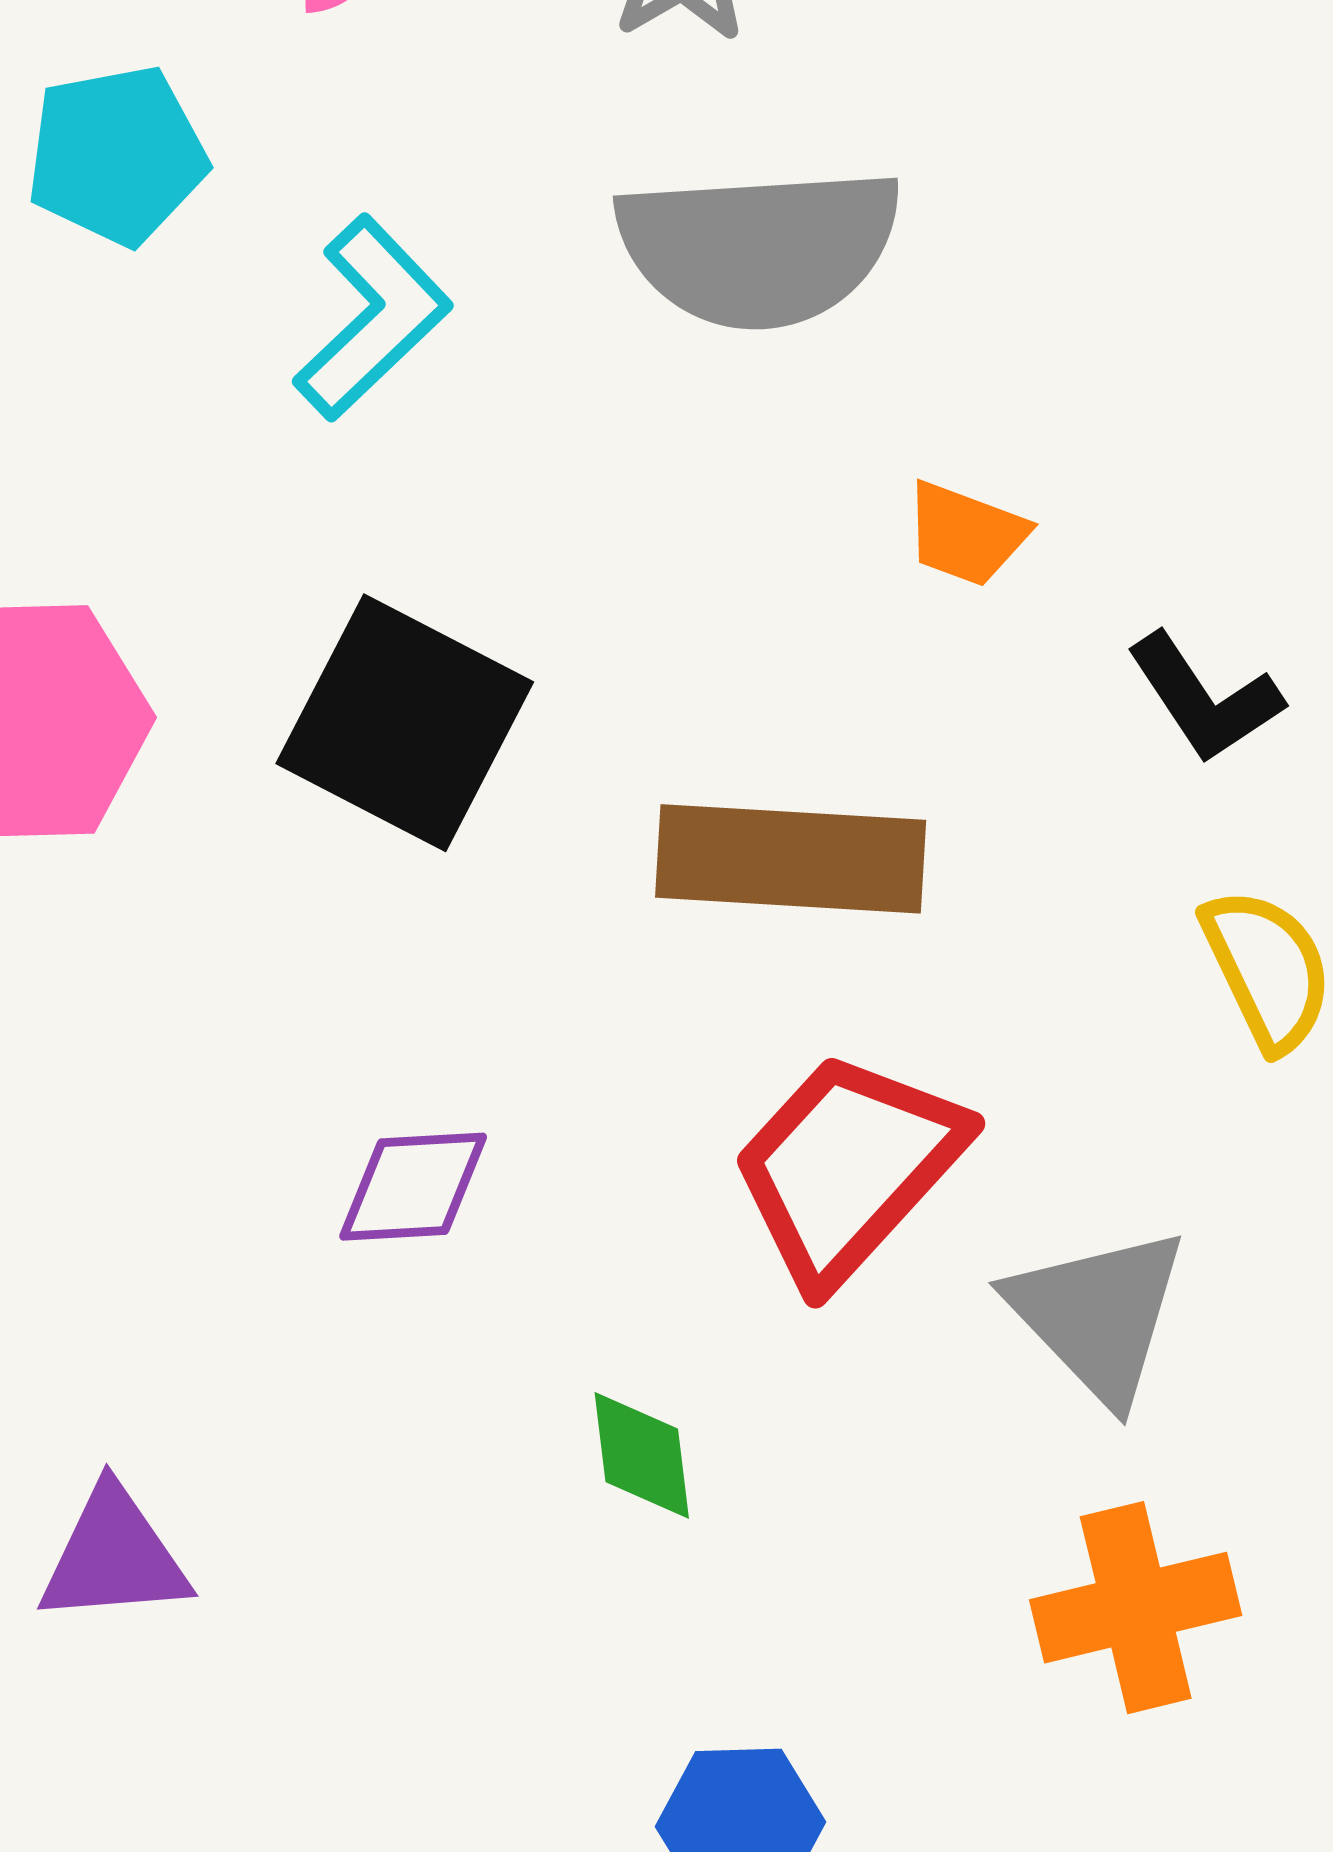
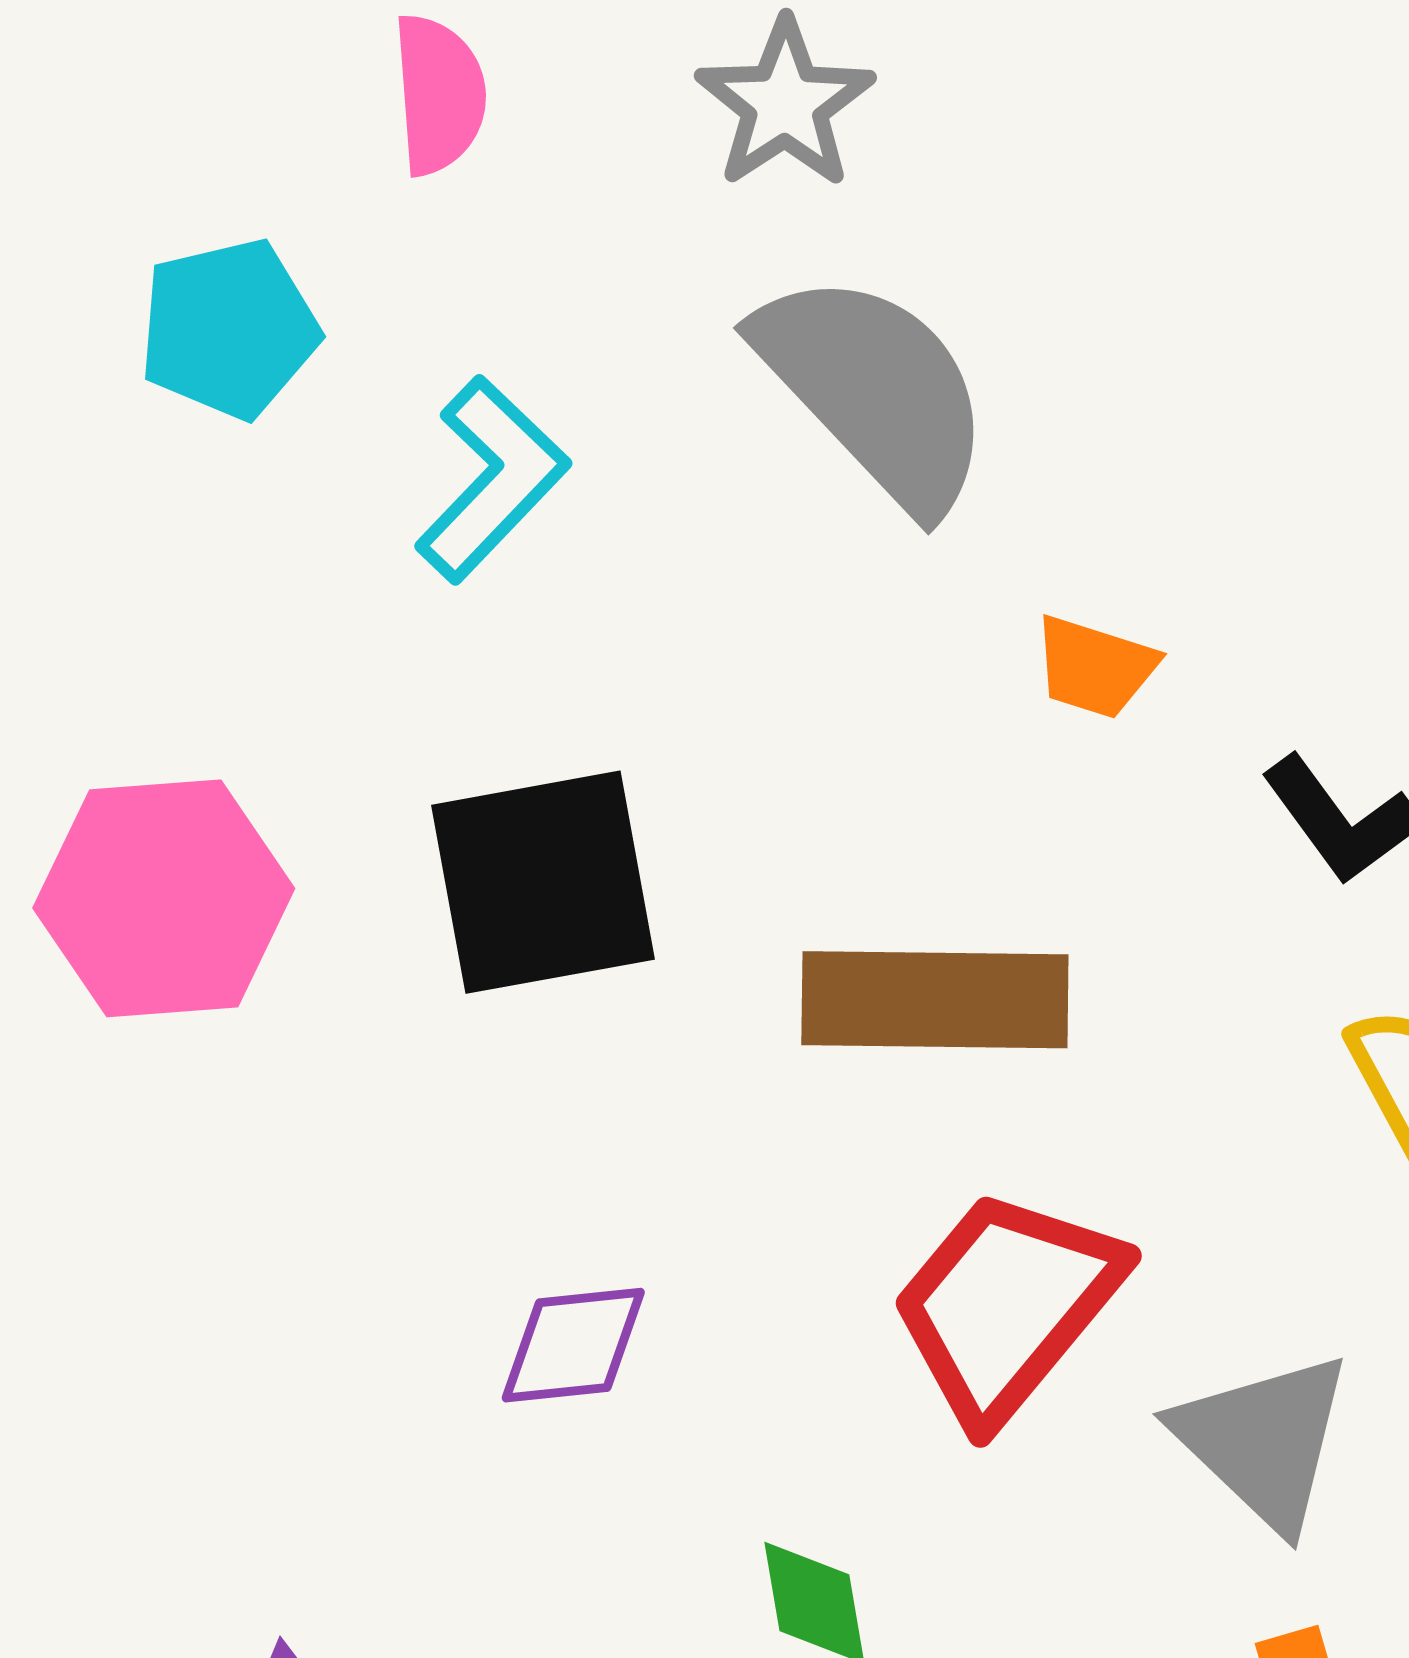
gray semicircle: (759, 247) -> (875, 390), turned -127
black square: (405, 723) -> (543, 882), turned -35

